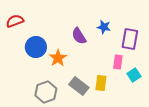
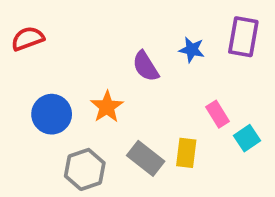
purple rectangle: (130, 39) -> (243, 37), moved
blue circle: (36, 47) -> (52, 114), moved
pink rectangle: (118, 62) -> (217, 114), turned -40

